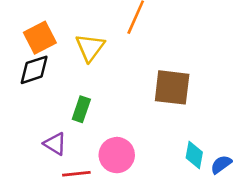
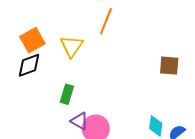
brown square: (172, 87) -> (169, 66), moved, size x0.7
purple triangle: (55, 144) -> (80, 121), moved

